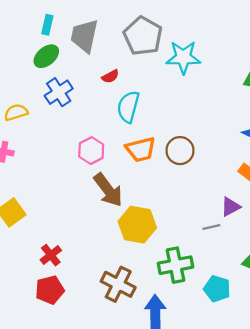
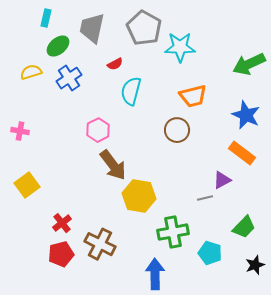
cyan rectangle: (47, 25) -> (46, 18), moved
yellow semicircle: (16, 112) -> (31, 72), moved
orange trapezoid: (141, 149) -> (193, 96), moved
brown cross: (118, 284) -> (100, 244), moved

